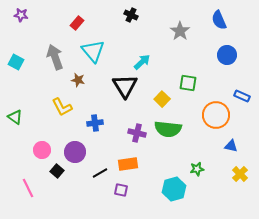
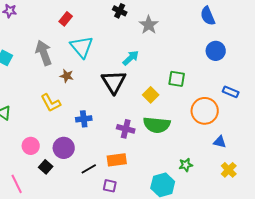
gray star: (180, 31) -> (149, 25), moved

